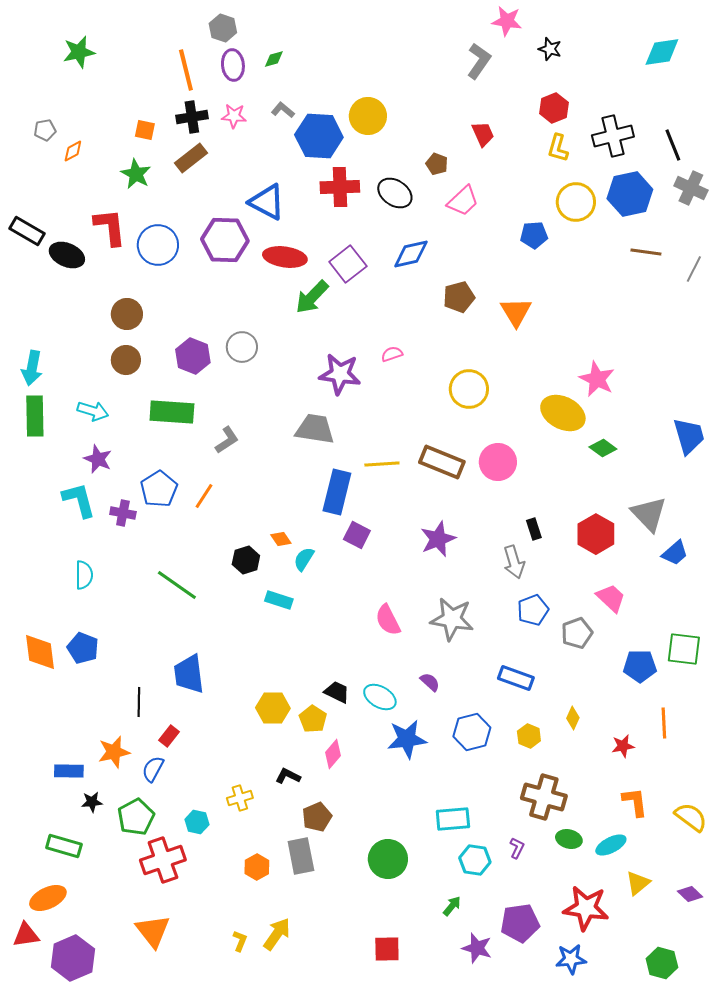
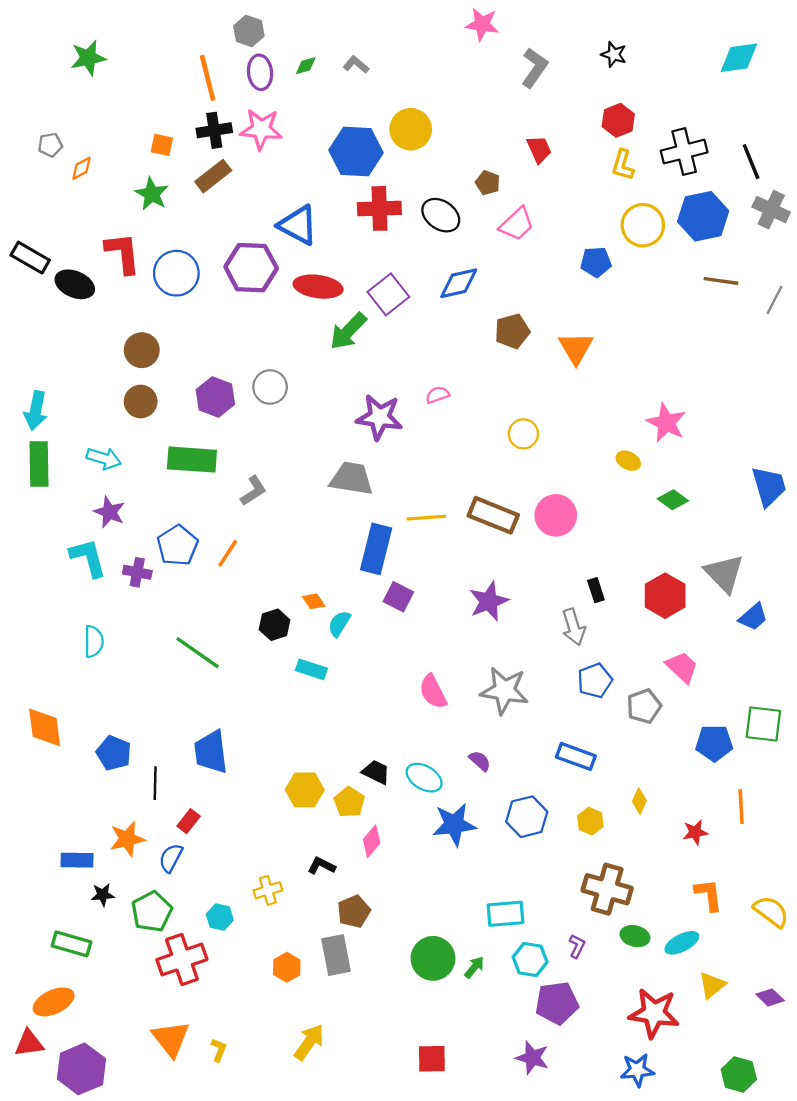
pink star: (507, 21) -> (482, 24), moved
gray L-shape: (283, 110) -> (356, 64), moved
pink star: (234, 116) -> (261, 129), size x1.5
yellow circle: (469, 389) -> (523, 434), size x0.7
yellow ellipse: (563, 413) -> (628, 461), size x0.5
blue pentagon: (83, 648) -> (114, 753), moved
green arrow: (452, 906) -> (474, 967), moved
purple pentagon: (520, 923) -> (557, 1003), moved
yellow L-shape: (240, 941) -> (219, 1050), moved

